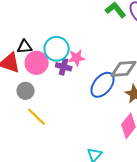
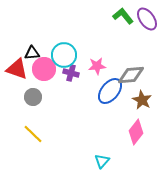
pink star: (77, 58) -> (97, 66), moved
yellow line: (37, 117) -> (33, 134), moved

